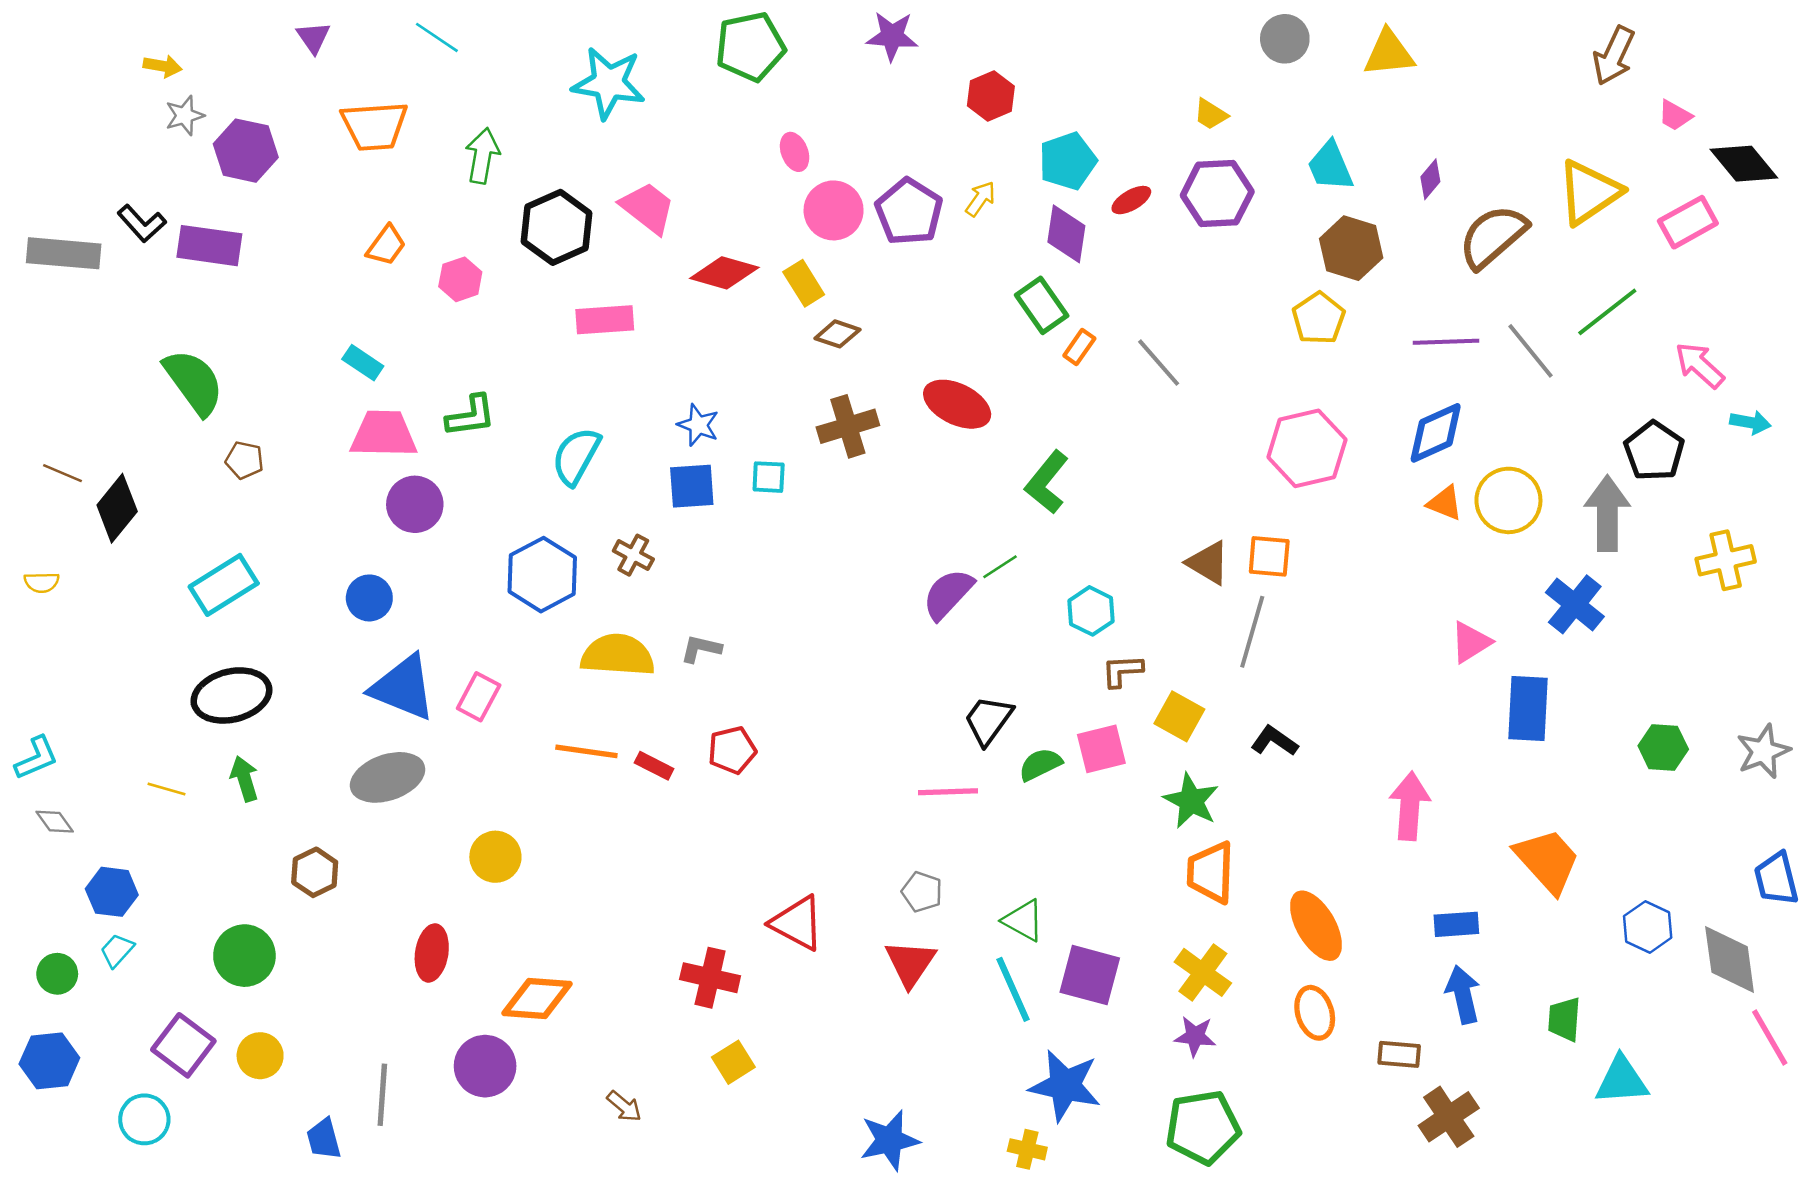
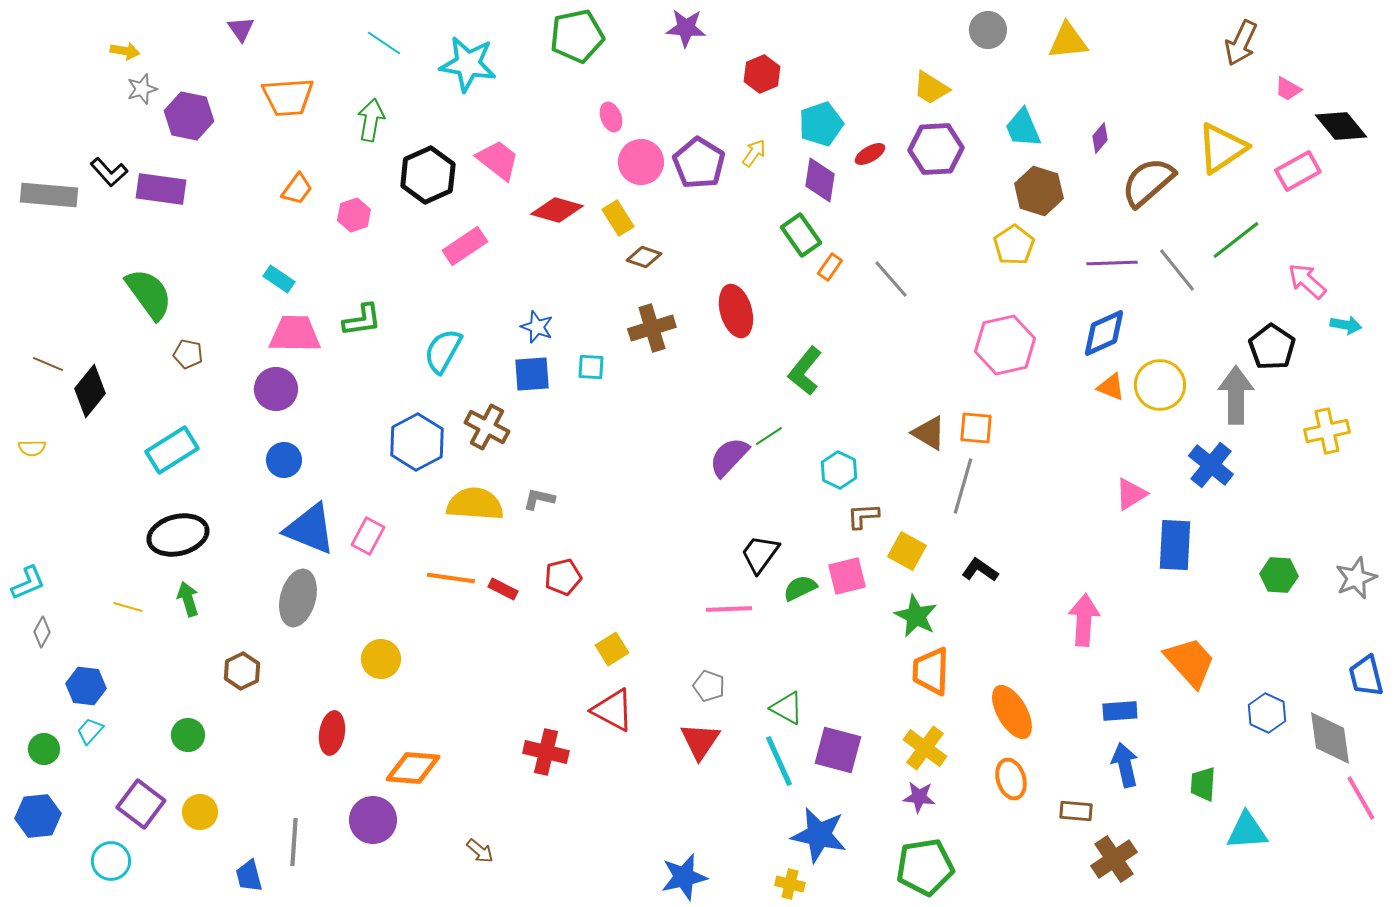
cyan line: (437, 37) -> (384, 43), moved
yellow trapezoid: (1211, 114) -> (931, 88), size x1.4
pink rectangle: (605, 320) -> (465, 246), turned -30
red ellipse: (957, 404) -> (736, 311), turned 48
purple circle: (415, 504) -> (276, 389), moved
brown cross: (633, 555) -> (487, 427), size x1.4
gray ellipse: (388, 777) -> (298, 598), turned -56
gray diamond: (55, 822) -> (42, 632), turned 64
green circle: (244, 956) -> (188, 735), size x0.7
yellow square: (733, 1062) -> (612, 649), moved

